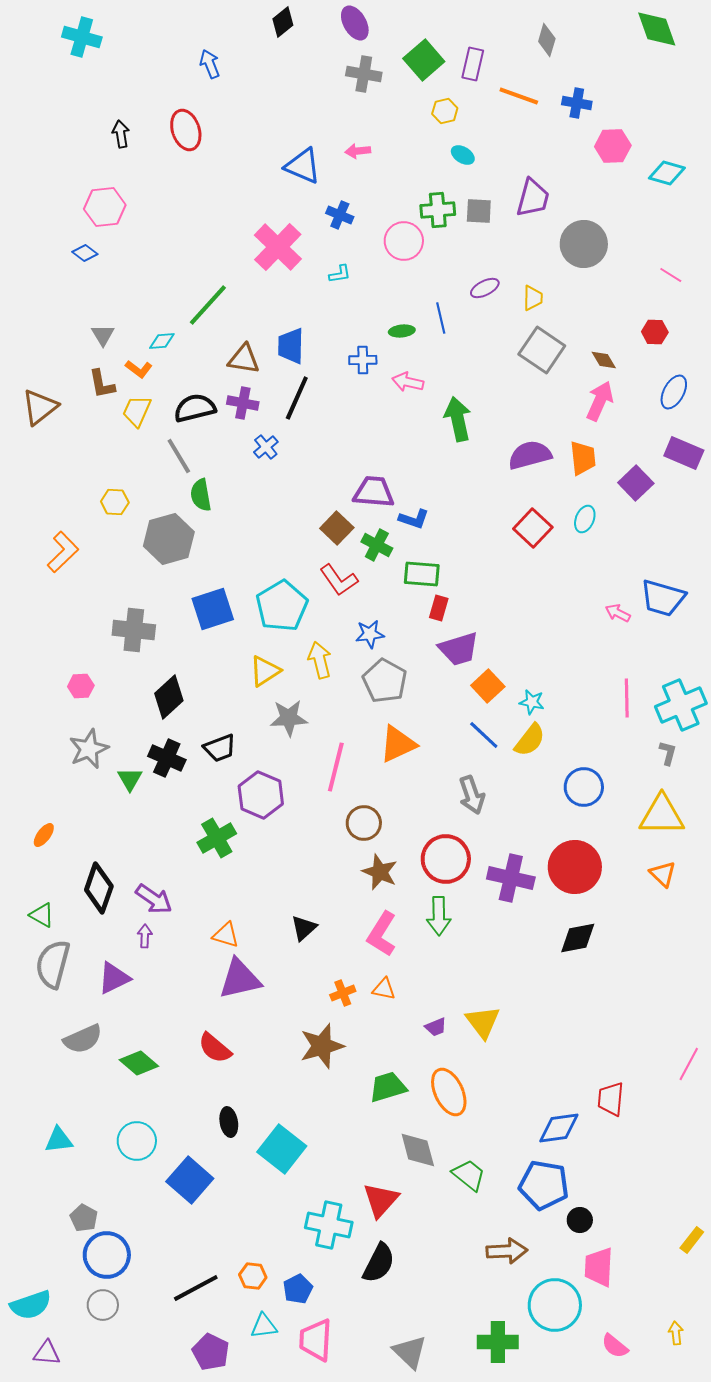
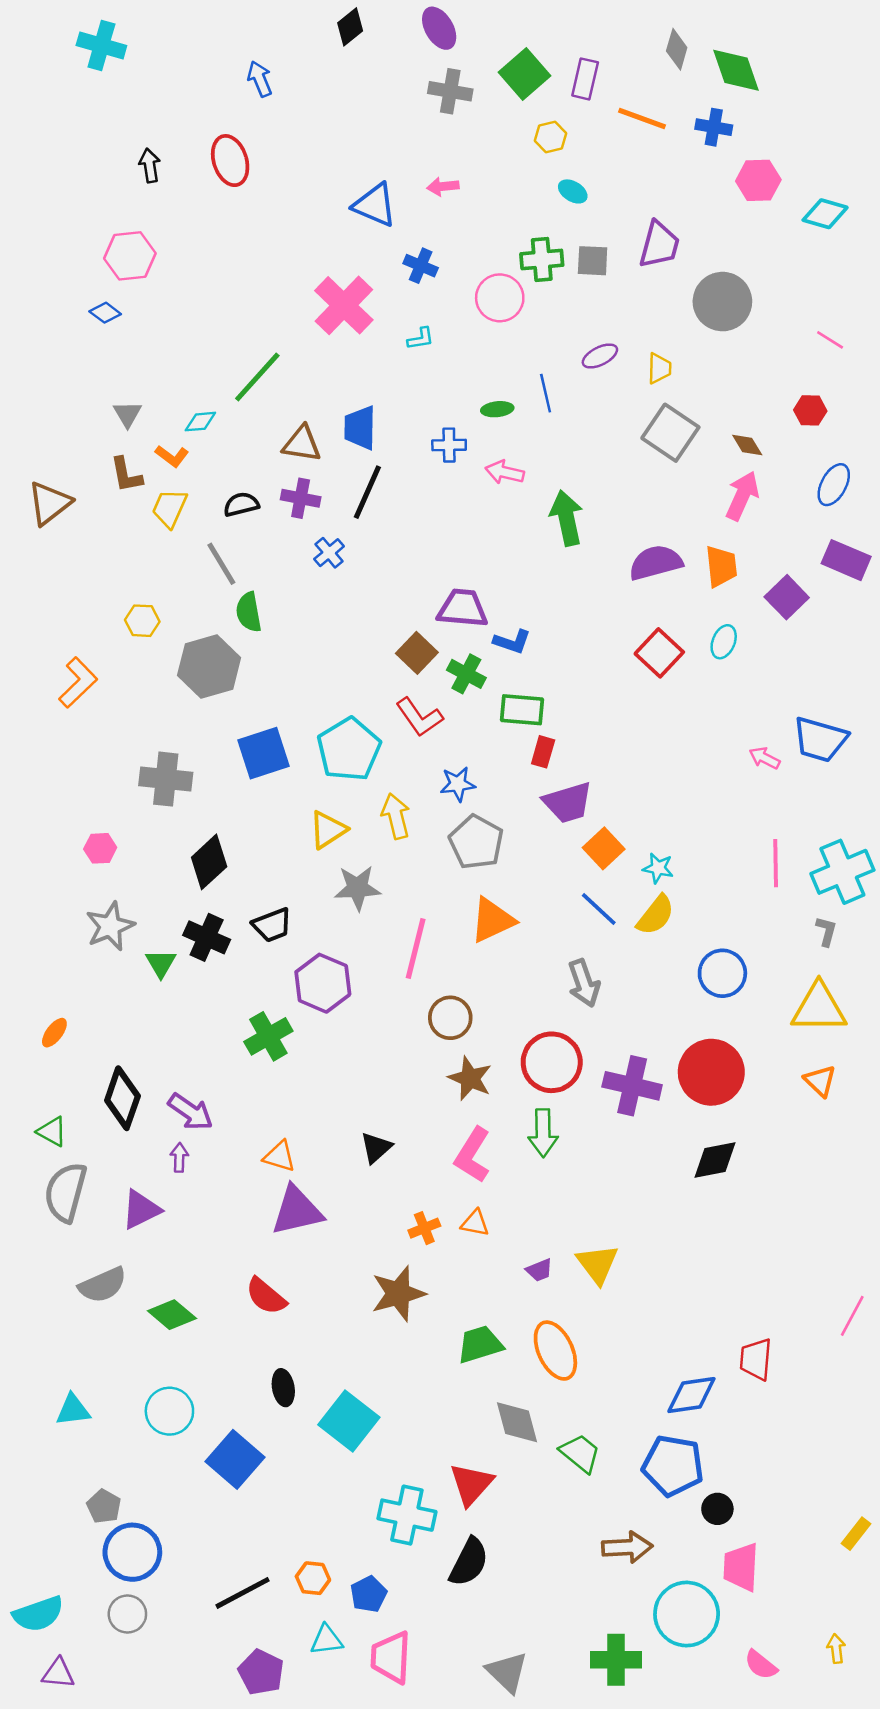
green diamond: (657, 29) -> (736, 70), moved
black semicircle: (195, 408) -> (241, 504), size x0.7

